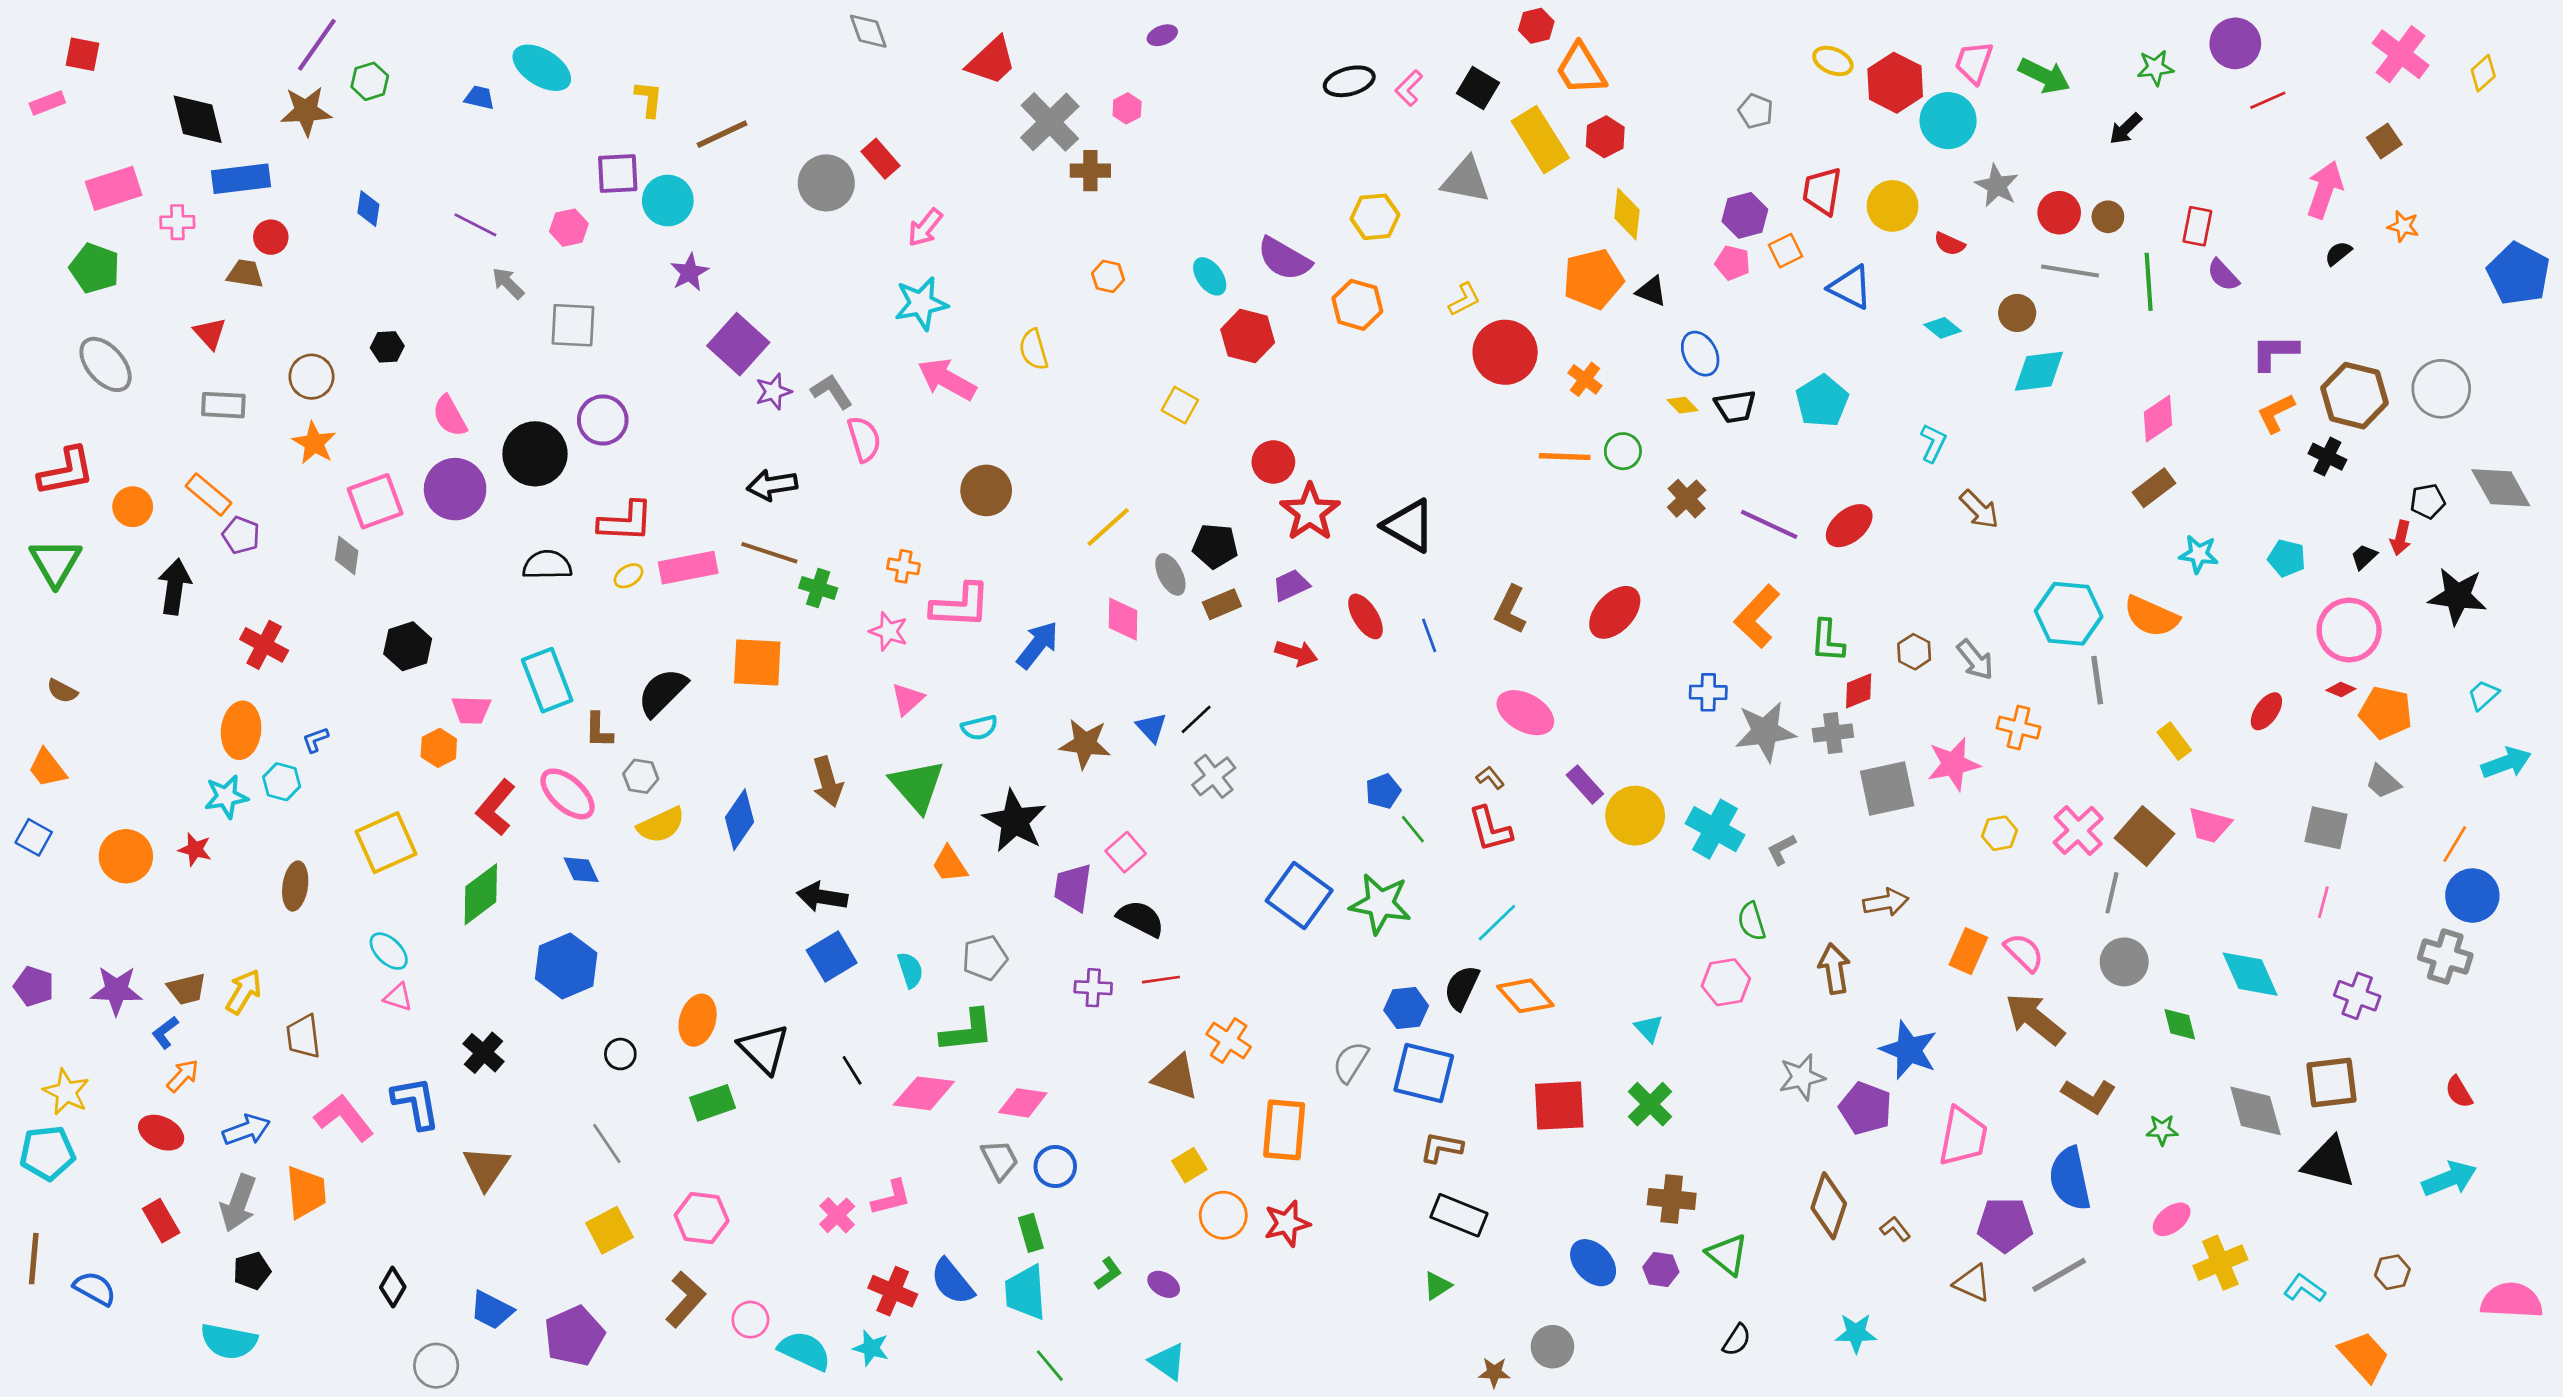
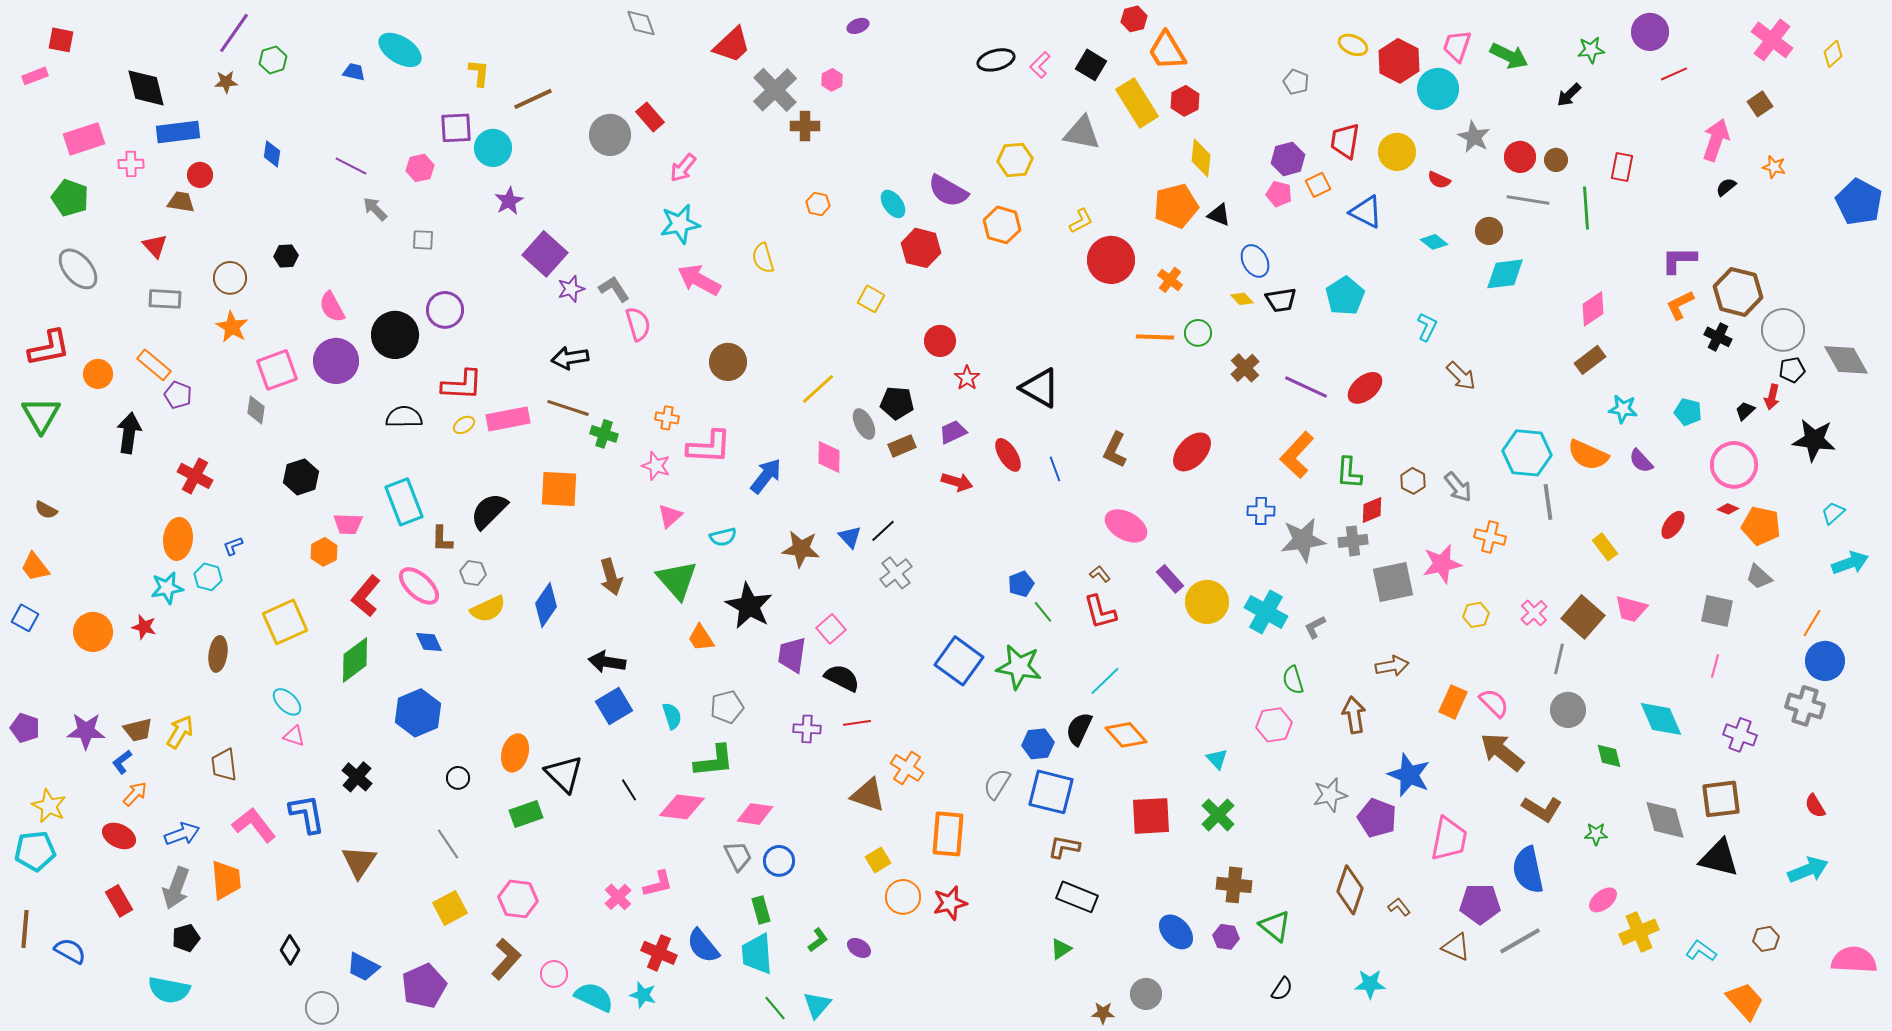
brown star: (306, 111) -> (226, 82), size x0.6
purple semicircle: (2223, 275) -> (1641, 461), moved
gray square: (573, 325) -> (423, 240), size x0.6
gray circle: (2441, 389) -> (1783, 330), moved
red star: (1310, 512) -> (967, 378), size x0.6
pink cross: (2078, 830) -> (1534, 613), size x0.7
cyan triangle: (1168, 1362) -> (817, 1005), moved, turned 36

